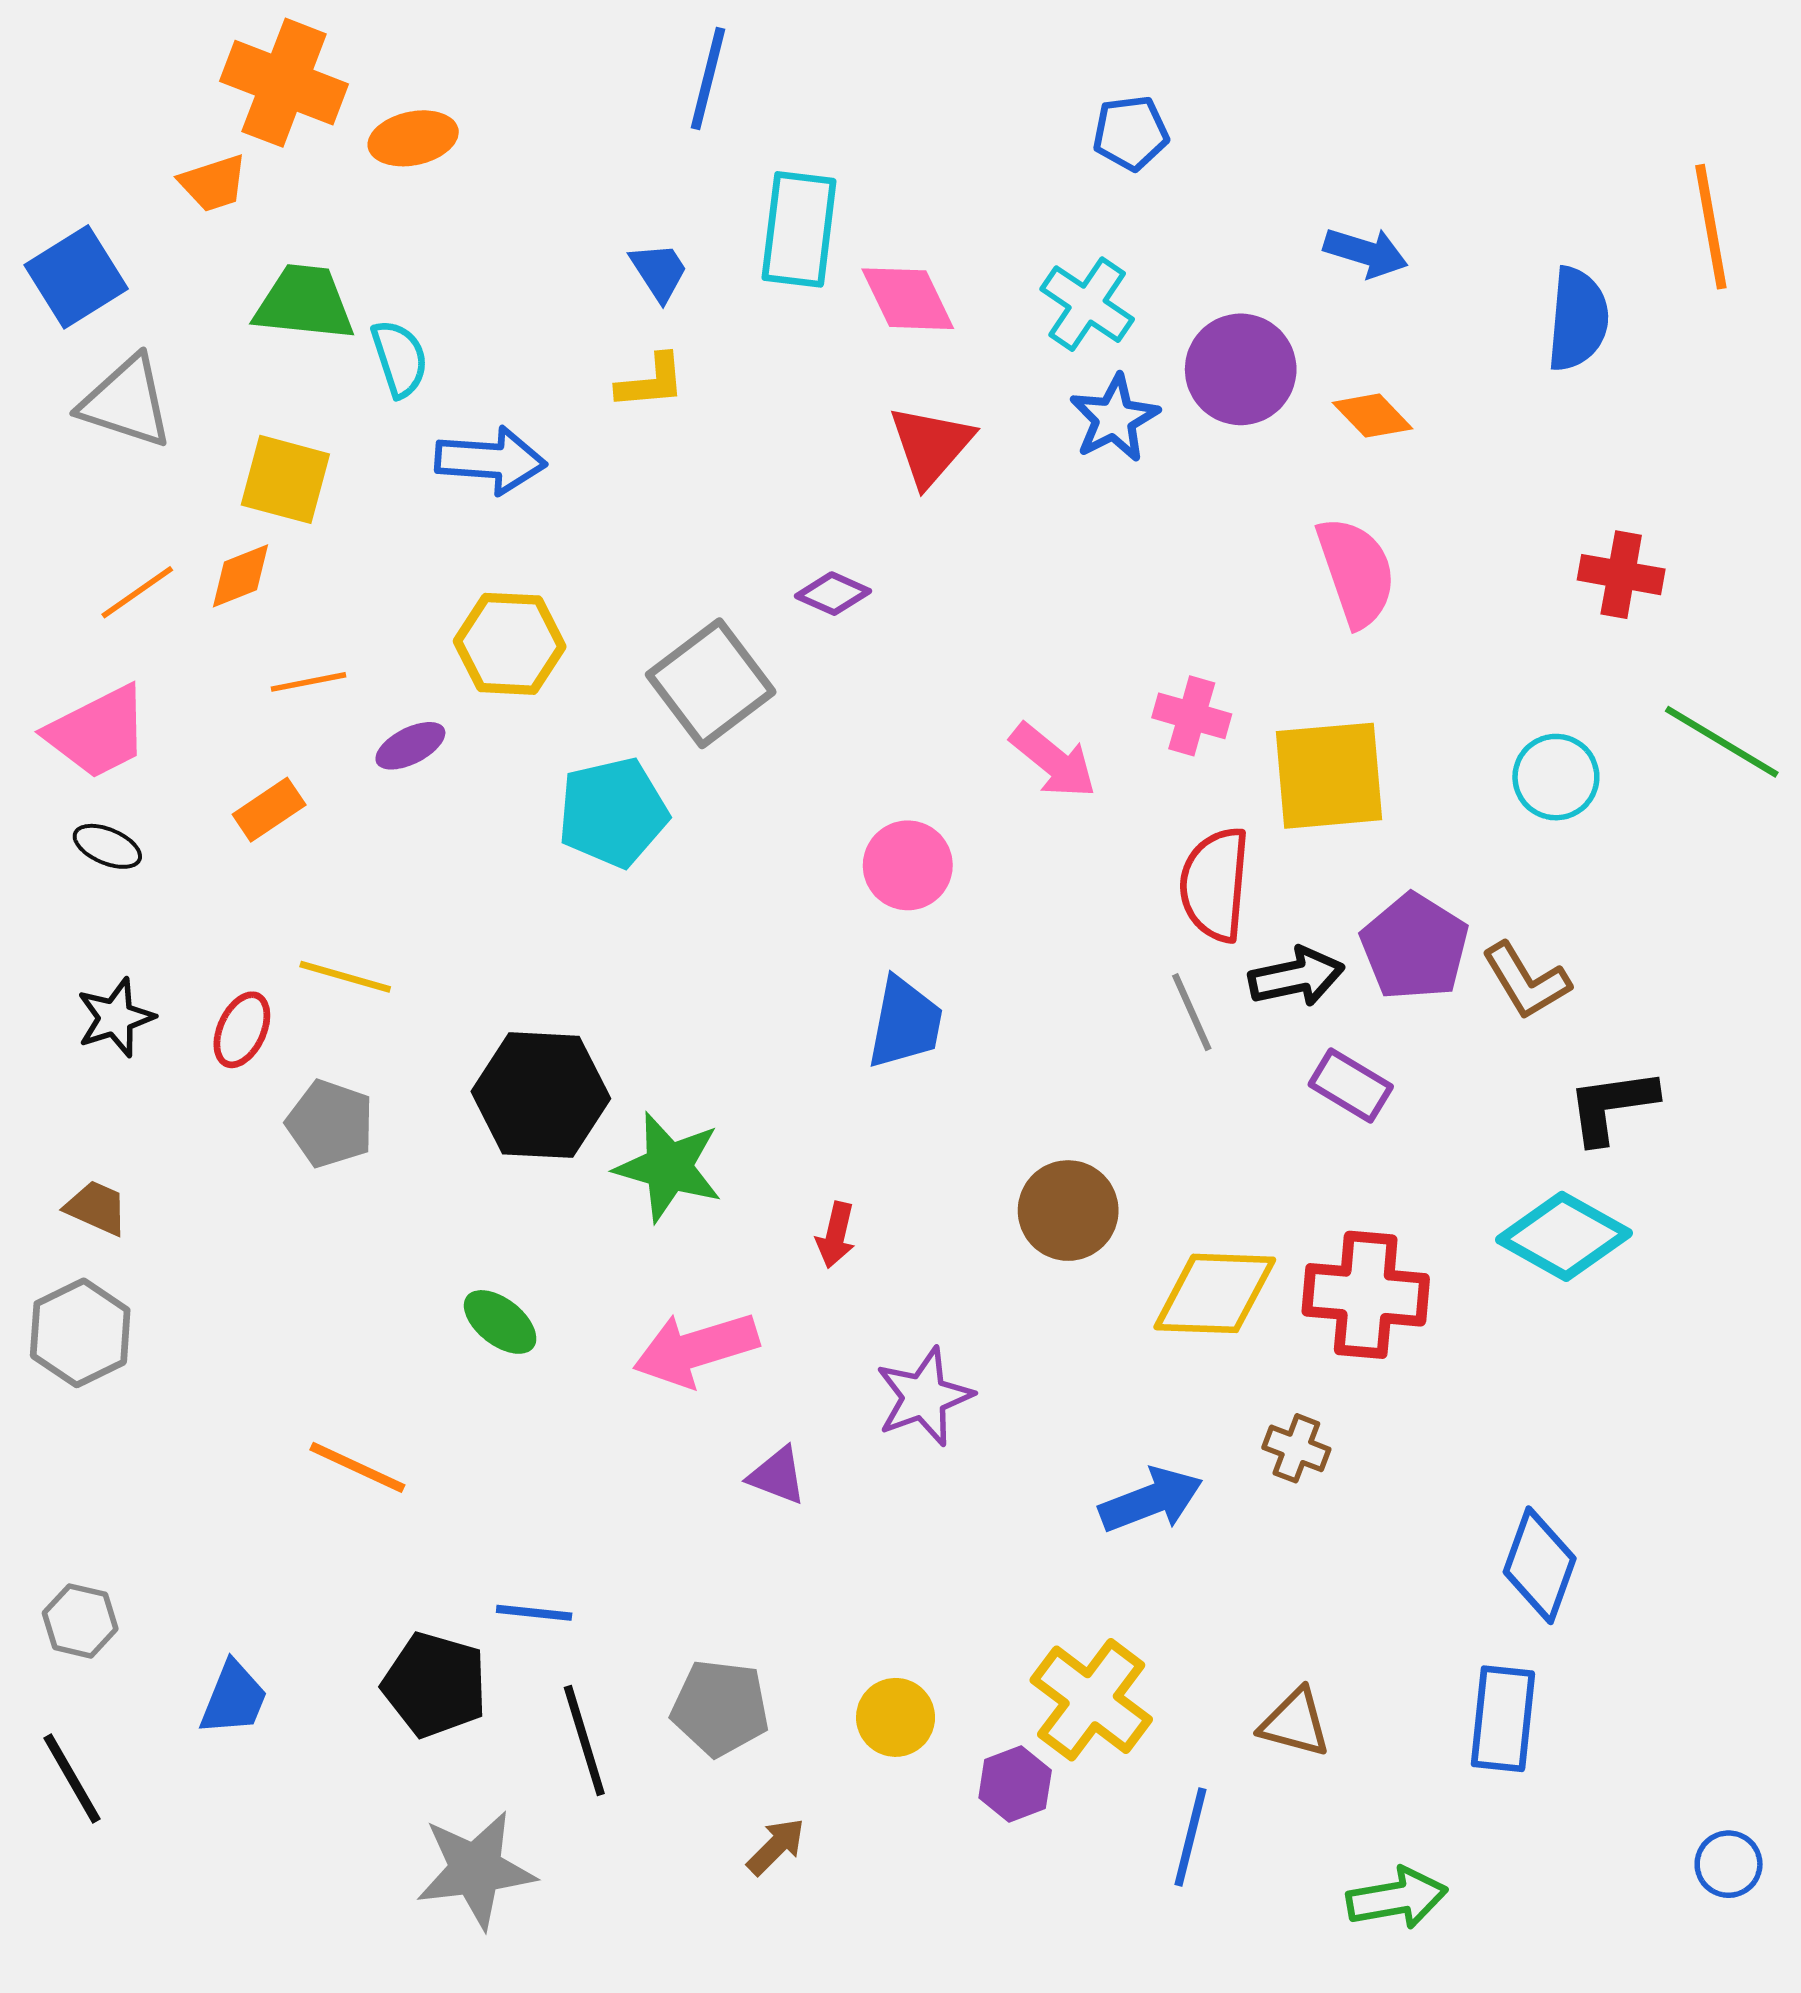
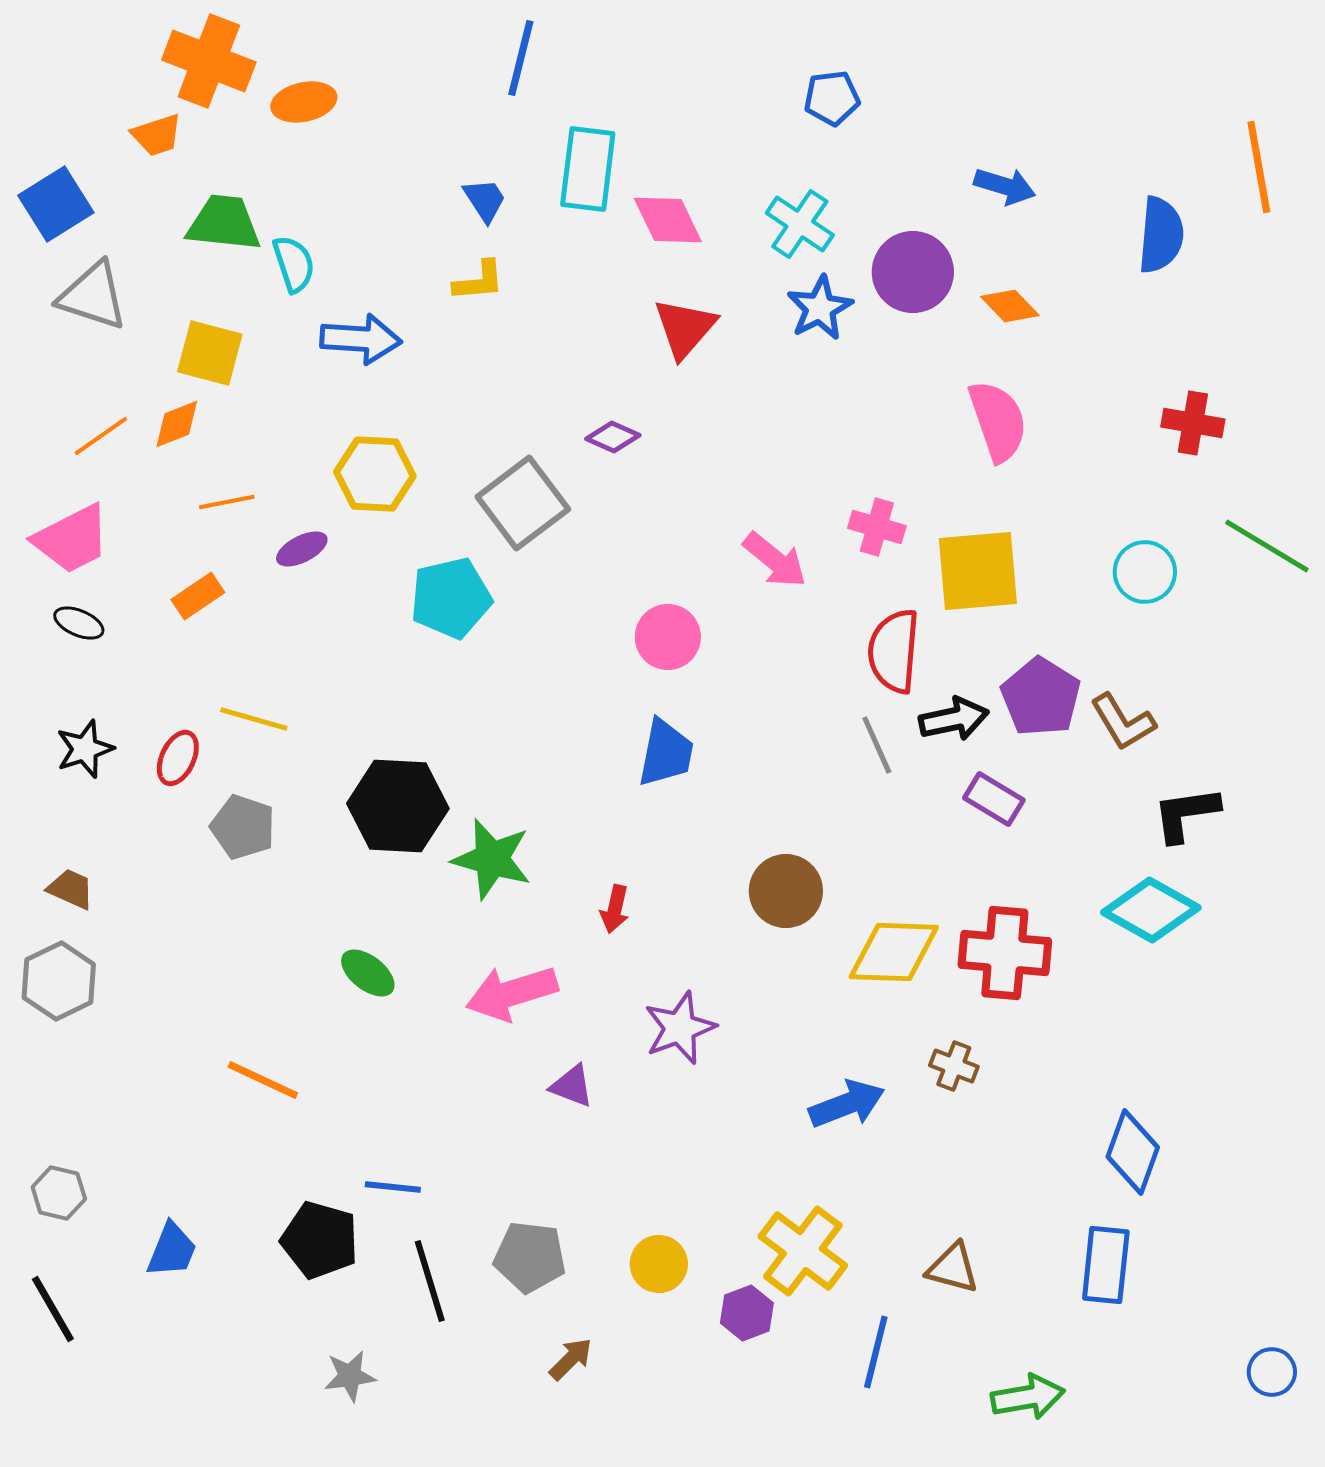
gray star: (476, 1870) -> (350, 1376), size x0.6

